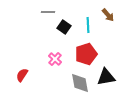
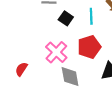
pink cross: (55, 59) -> (56, 52), size x1.5
gray diamond: (80, 83) -> (70, 77), moved

